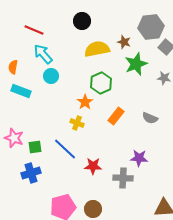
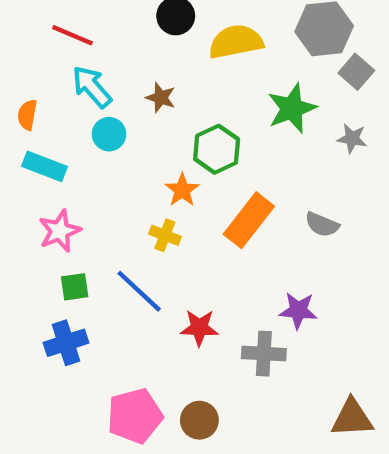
brown star: (124, 42) -> (161, 98), moved
yellow semicircle: (97, 49) -> (236, 42), moved
orange rectangle: (116, 116) -> (249, 220), size x1.4
pink star: (14, 138) -> (60, 231), moved, turned 30

